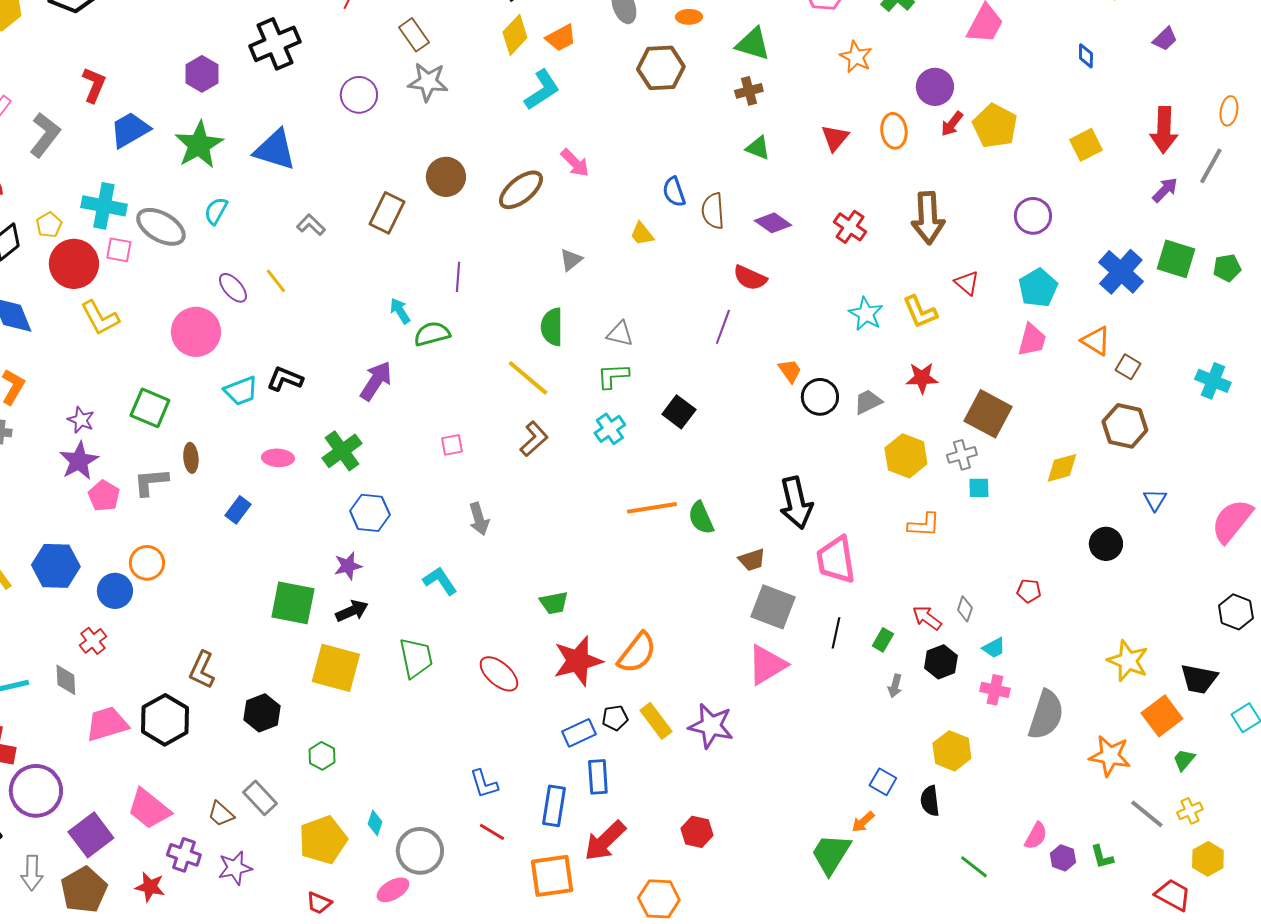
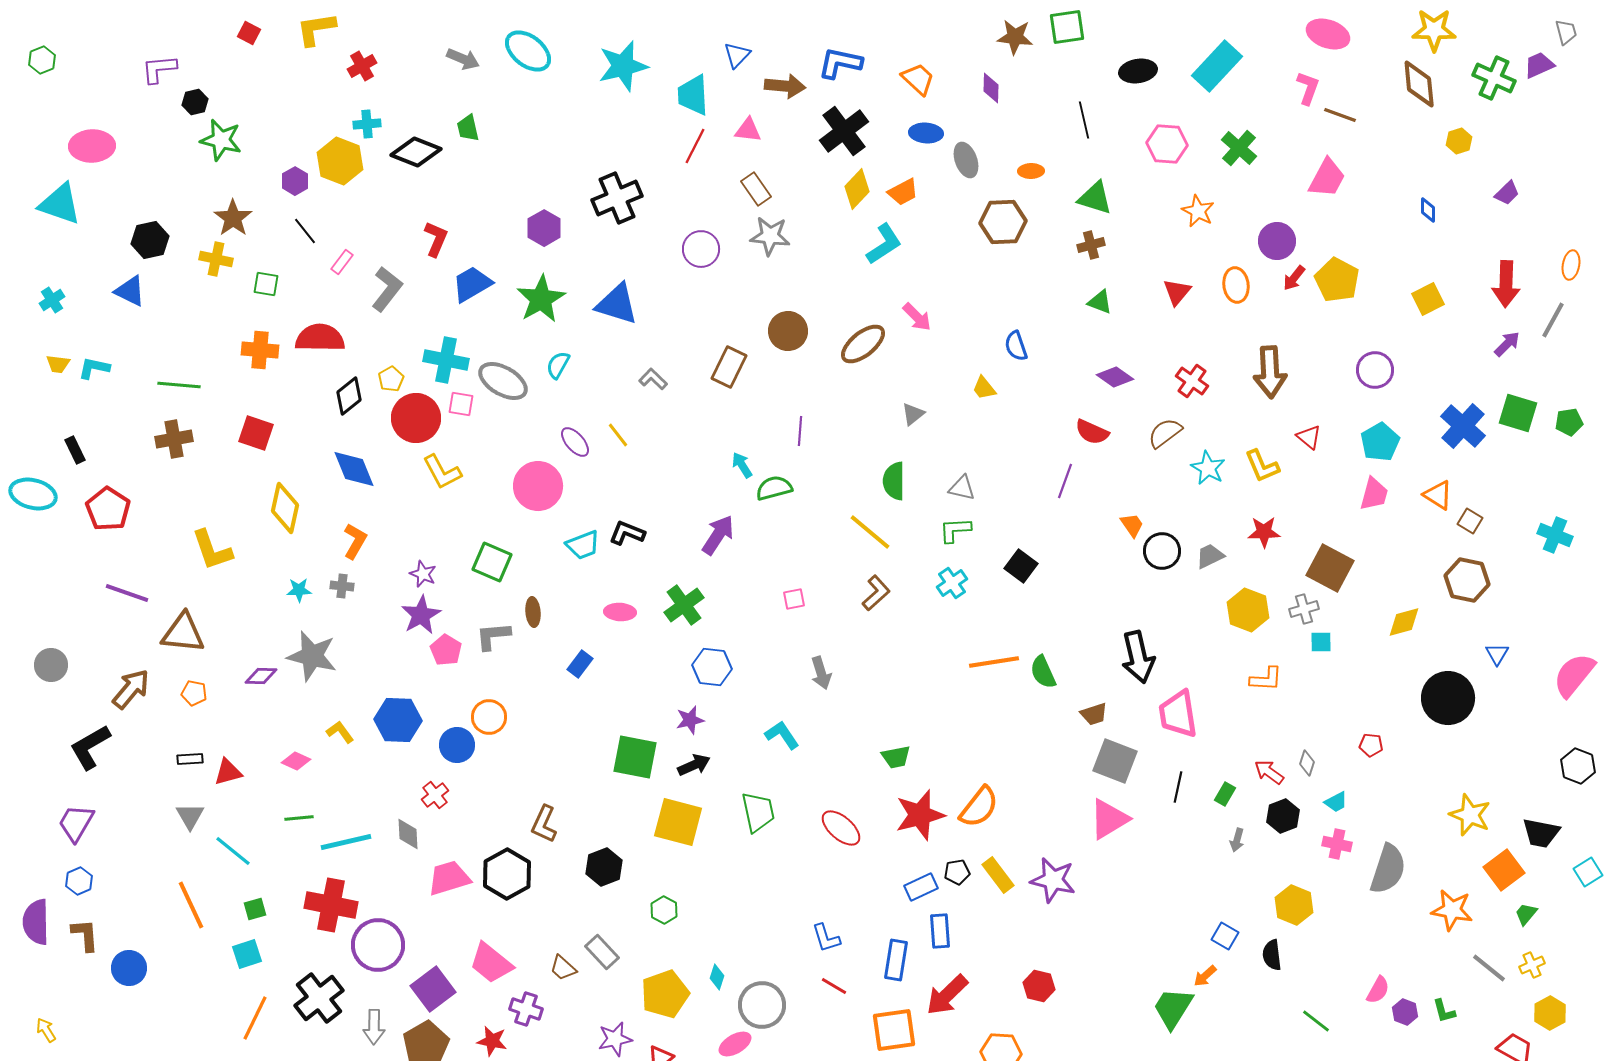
brown semicircle: (713, 211) -> (1165, 433), moved, turned 57
black circle: (1106, 544) -> (1448, 698), size x1.6
purple star: (235, 868) -> (615, 1039), moved

